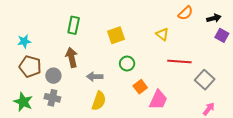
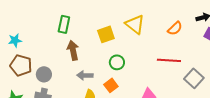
orange semicircle: (186, 13) -> (175, 28), moved
yellow triangle: (162, 34) -> (135, 24), moved, size x1.5
brown arrow: (72, 57) -> (73, 50), moved
orange square: (140, 87) -> (111, 85), moved

